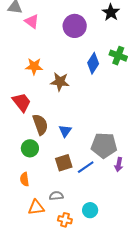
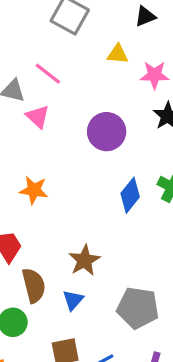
brown star: (60, 82) -> (84, 260), moved, turned 30
gray pentagon: (104, 145) -> (138, 308), moved

